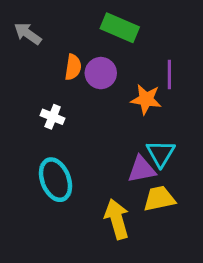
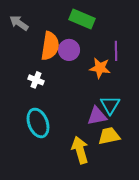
orange semicircle: (73, 67) -> (50, 46), size x1.6

